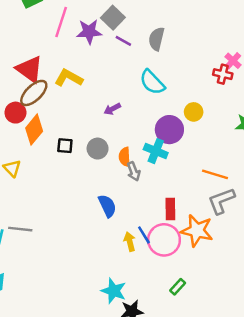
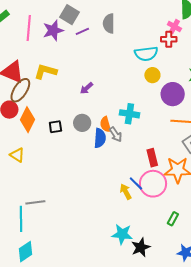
purple line: (123, 41) -> (82, 31), turned -40
cyan semicircle: (152, 82) -> (146, 54), moved, turned -40
purple circle: (169, 130) -> (173, 94), moved
blue semicircle: (107, 206) -> (100, 138), moved, turned 42

